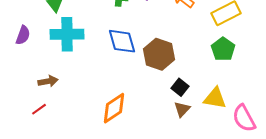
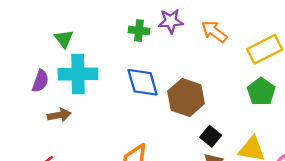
purple semicircle: (23, 35) -> (40, 81), moved
brown arrow: (48, 81) -> (59, 115), moved

